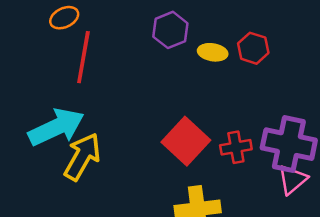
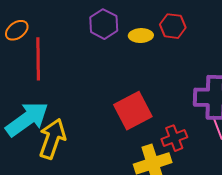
red square: (186, 141) -> (133, 111), turned 30
red cross: (236, 147) -> (174, 138), moved

